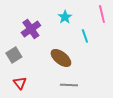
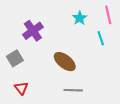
cyan star: (65, 17) -> (80, 18), moved
cyan line: (85, 36) -> (101, 38), moved

